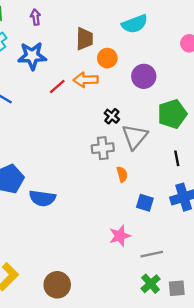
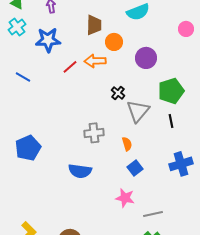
gray cross: (103, 148) -> (94, 133), moved
black line: (177, 158) -> (171, 121), moved
blue semicircle: (42, 198) -> (80, 171), moved
blue square: (145, 203) -> (135, 168), moved, turned 35
pink star: (120, 236) -> (125, 198), turned 30

